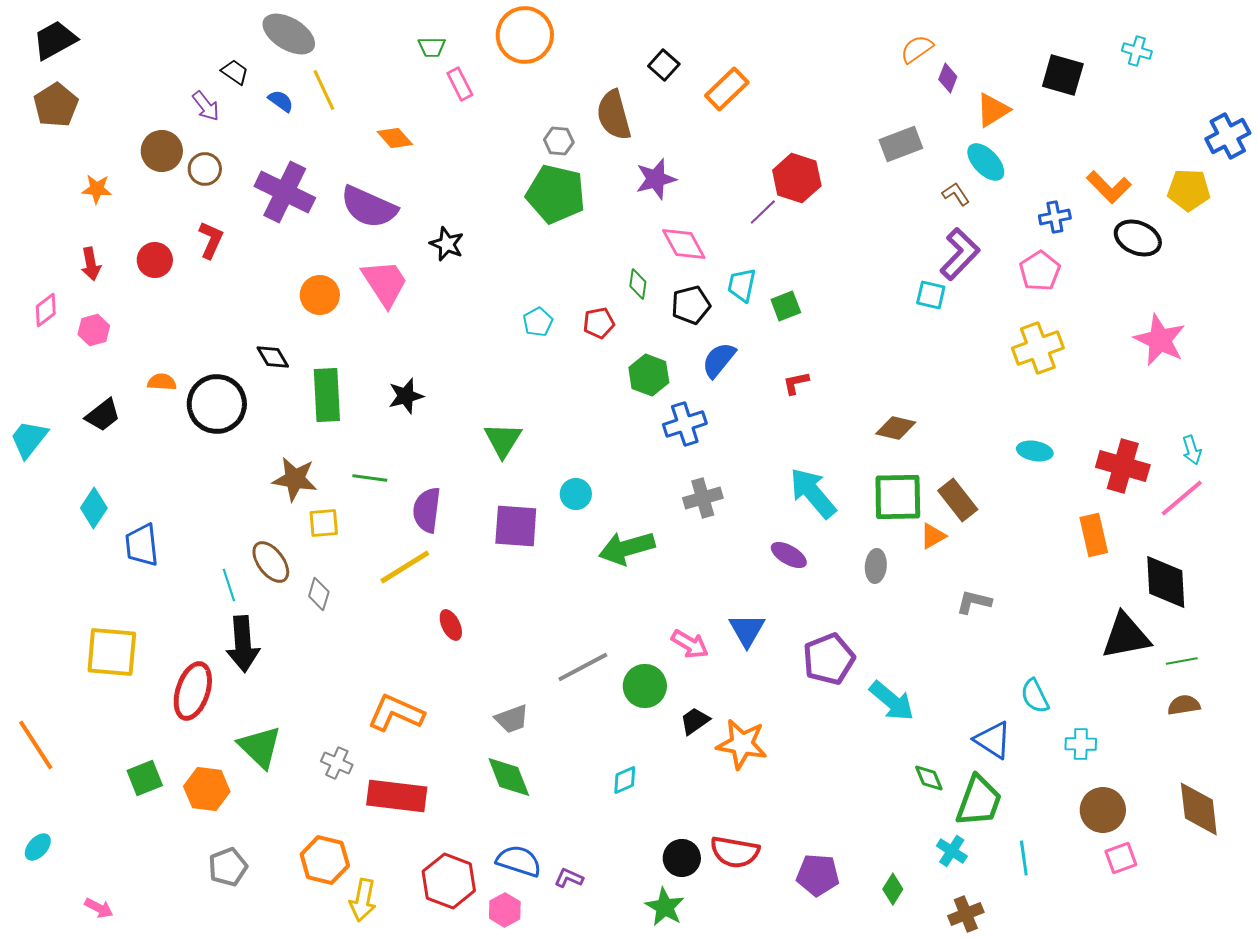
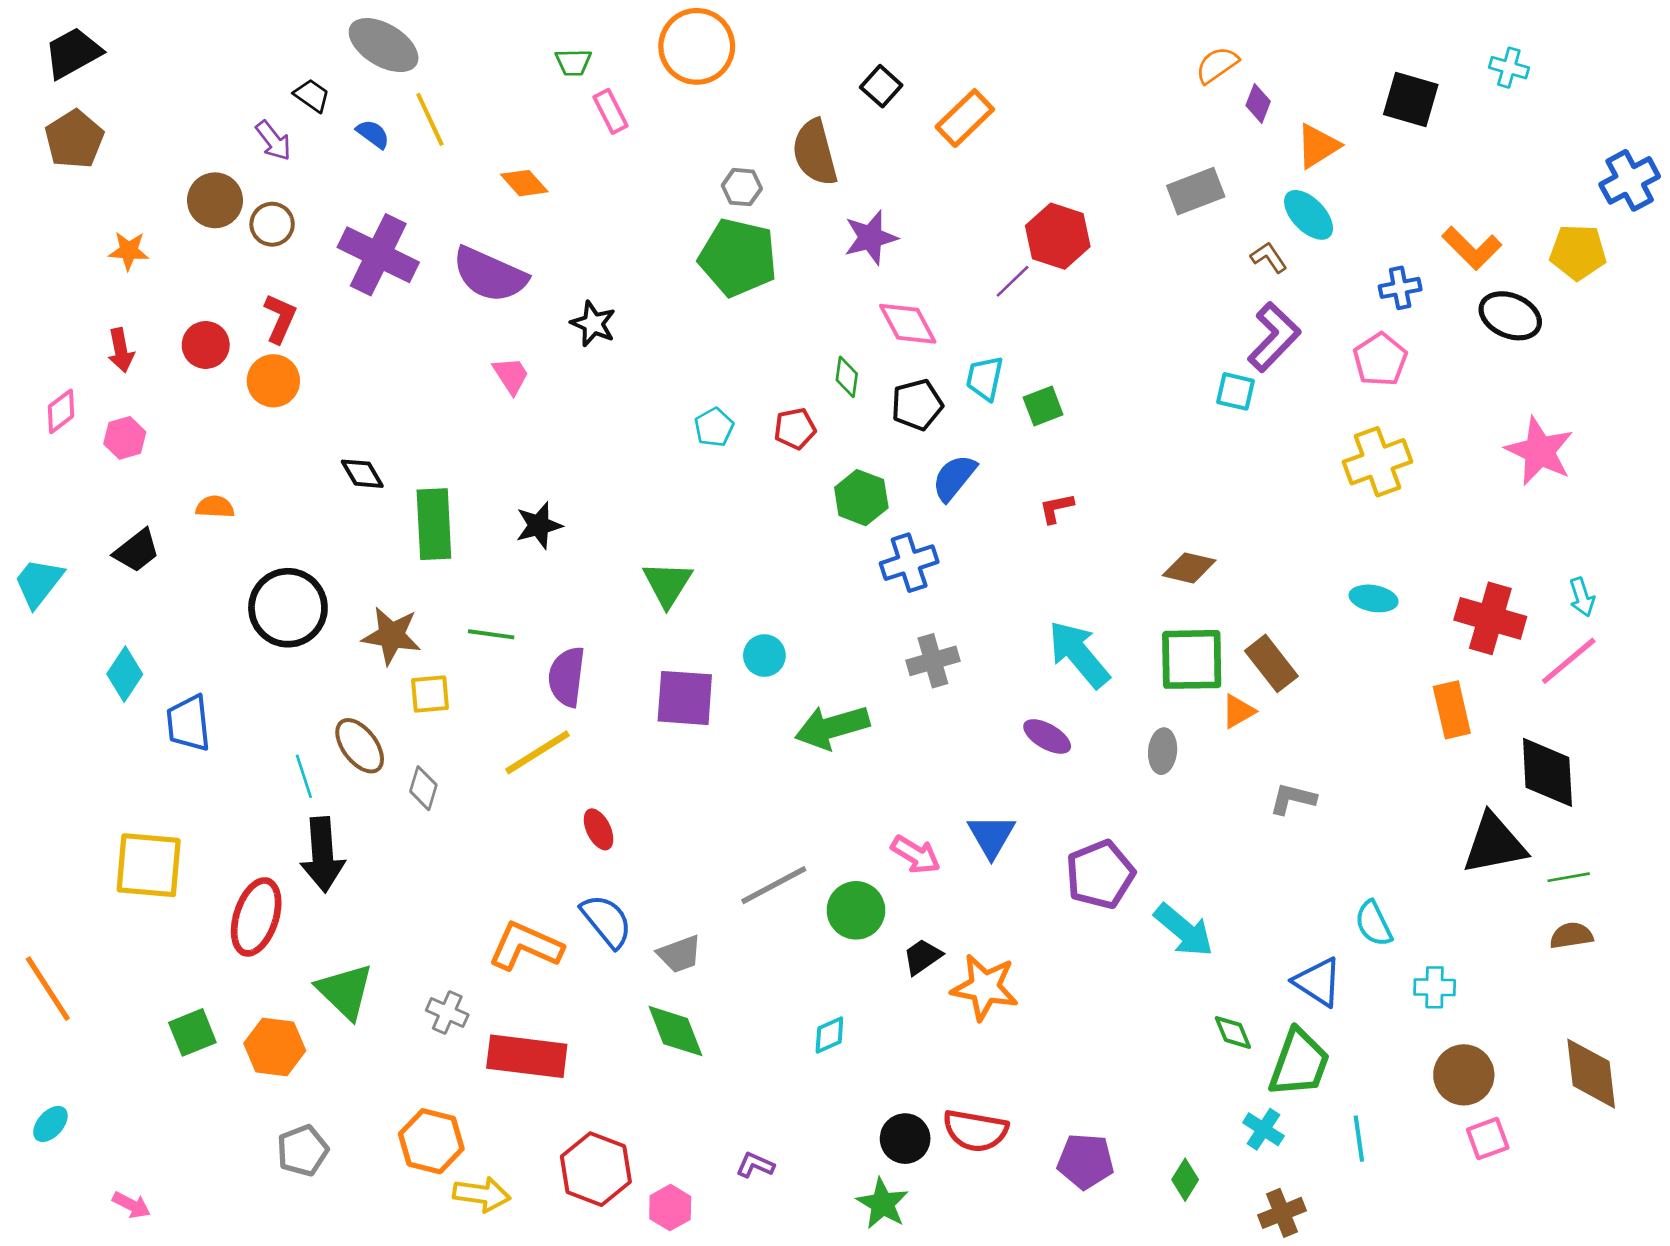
pink trapezoid: (385, 283) -> (511, 375), size x0.6
orange circle: (320, 295) -> (273, 381), moved
black circle: (217, 404) -> (288, 608), moved
blue semicircle: (519, 861) -> (606, 921), moved, turned 33
yellow arrow: (363, 900) -> (482, 1194), turned -93

